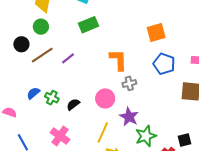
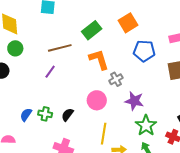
green rectangle: (89, 25) -> (92, 30), moved
brown line: (42, 55) -> (60, 48), moved, turned 35
purple star: (129, 117) -> (134, 101), moved

